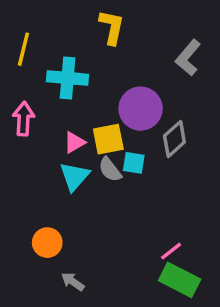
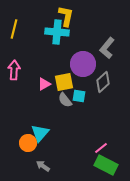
gray L-shape: (188, 58) -> (107, 48), moved
cyan cross: (68, 78) -> (57, 32), moved
cyan triangle: (74, 176) -> (40, 133), moved

